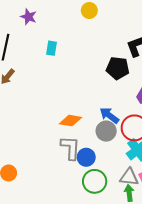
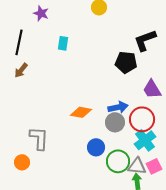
blue arrow: (109, 115) -> (118, 107), turned 132
gray L-shape: (70, 148) -> (39, 138), moved
green circle: (95, 181) -> (118, 161), moved

